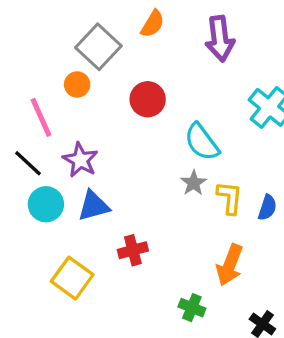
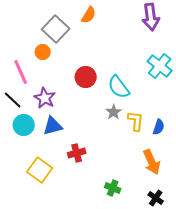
purple arrow: (220, 39) -> (151, 17), moved
red circle: (148, 99) -> (86, 77), moved
orange arrow: (230, 265) -> (152, 162), moved, turned -45

